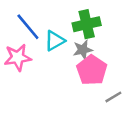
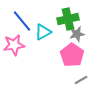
gray star: (83, 50) -> (77, 34), moved
gray line: (113, 97) -> (81, 80), moved

